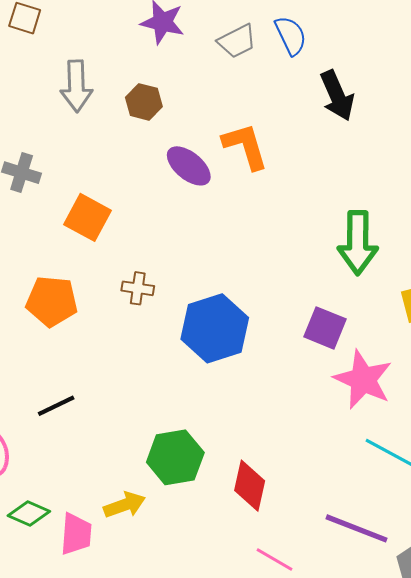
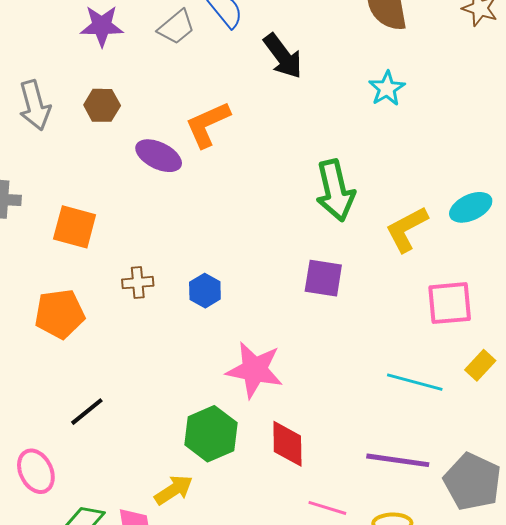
orange L-shape: (245, 146) -> (208, 124), turned -84
blue hexagon: (215, 328) -> (205, 291), moved, size x0.5
pink star: (363, 380) -> (255, 370), moved

